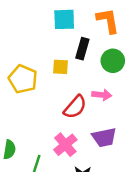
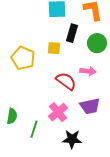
red semicircle: (75, 107) -> (66, 81), turned -95

